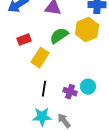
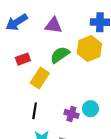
black line: (44, 89) -> (35, 111), moved

